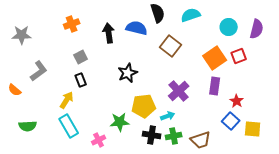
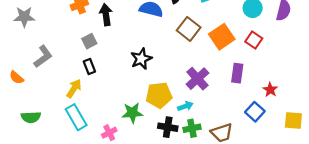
black arrow: (109, 33) -> (106, 15), moved
red square: (239, 56) -> (254, 40), moved, turned -35
orange square: (215, 58) -> (222, 37), moved
red star: (237, 101) -> (270, 90), moved
yellow square: (253, 129) -> (293, 121), moved

